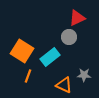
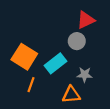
gray star: (84, 75) -> (85, 75), moved
orange triangle: (64, 85) -> (71, 95), turned -30

